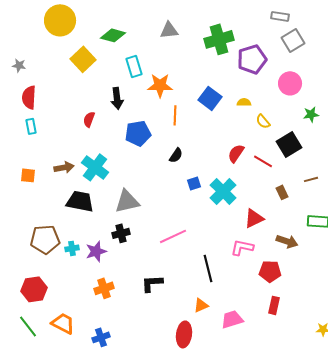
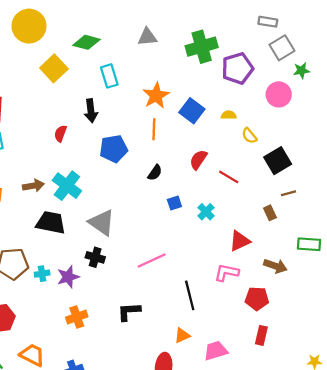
orange star: (160, 85) -> (156, 96), moved, turned -30
green star: (311, 114) -> (301, 71), moved
red semicircle: (236, 153) -> (198, 160), moved
red line: (263, 161) -> (229, 177), moved
brown line: (311, 179) -> (288, 193), moved
cyan cross: (223, 191) -> (206, 212), size x0.6
gray triangle: (127, 201) -> (102, 223), turned 48
black cross: (121, 233) -> (95, 257), turned 30

